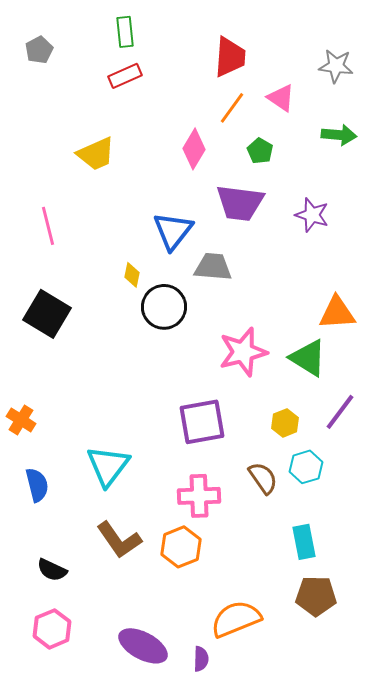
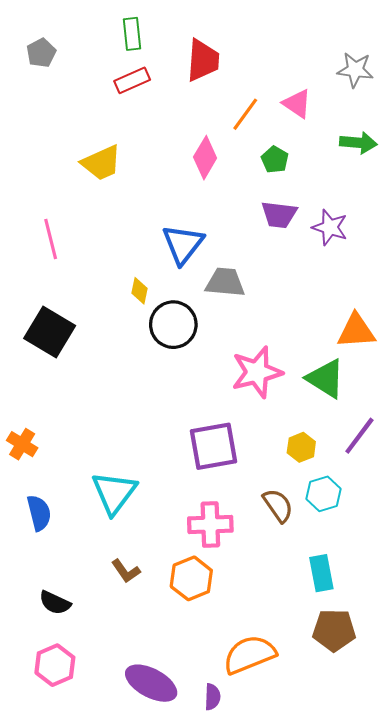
red trapezoid: (230, 57) -> (203, 60), moved
purple trapezoid: (240, 203) -> (279, 215), moved, size x0.7
brown L-shape: (119, 540) -> (126, 571), size x0.6

